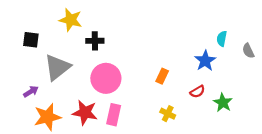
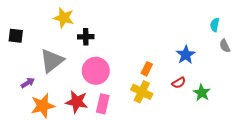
cyan semicircle: (222, 39) -> (215, 25), moved
black square: (31, 40) -> (16, 36), moved
yellow cross: (168, 114) -> (142, 92), moved, size x1.5

